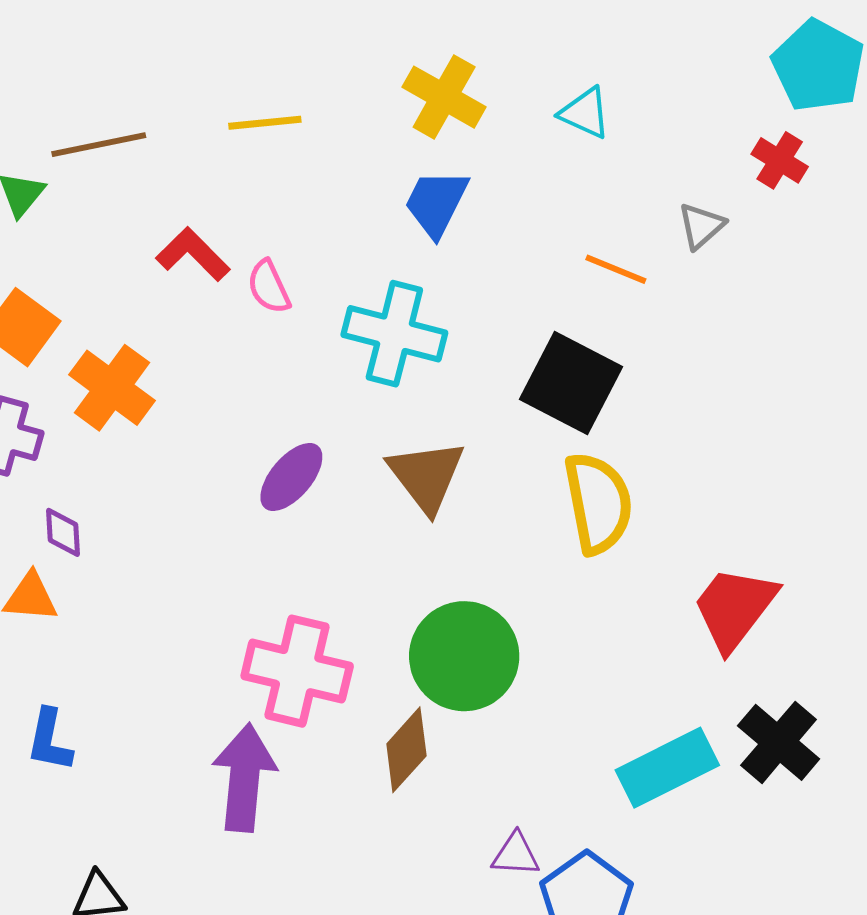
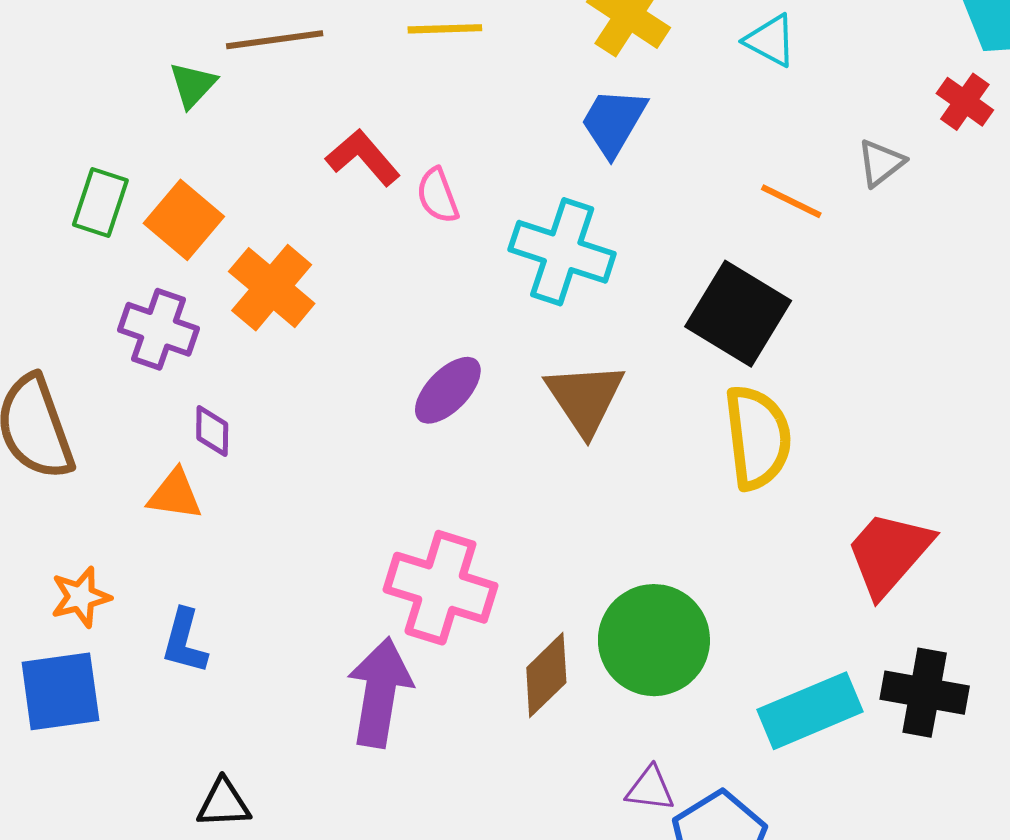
green circle: (464, 656) -> (654, 640), moved
black cross: (779, 742) -> (925, 693), turned -34

